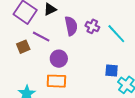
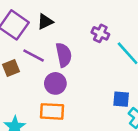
purple semicircle: (71, 26) -> (64, 55), moved
purple cross: (92, 26) -> (100, 33), moved

